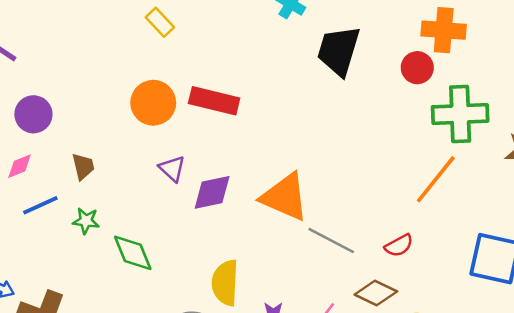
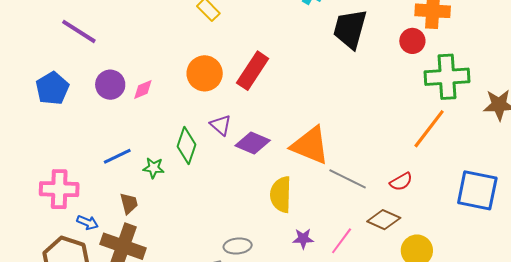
red rectangle: (214, 101) -> (253, 71), turned -69
pink diamond: (20, 166) -> (143, 89), moved
brown trapezoid: (83, 166) -> (129, 203), moved
purple diamond: (212, 192) -> (253, 143), turned 36
green diamond: (133, 253) -> (187, 145), moved, turned 42
yellow semicircle: (225, 283) -> (281, 195), moved

